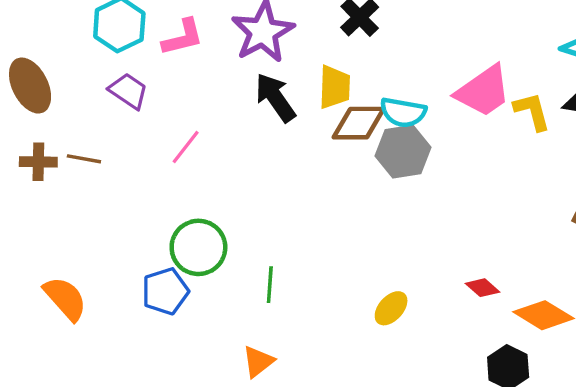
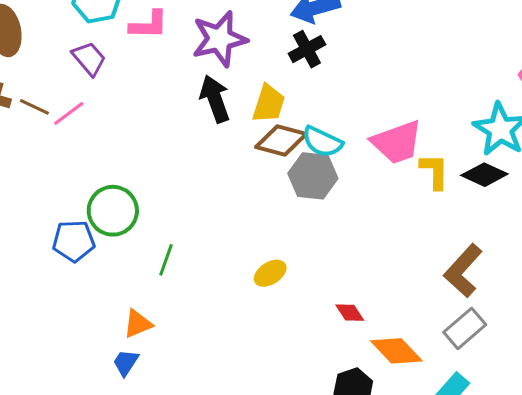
pink line: (186, 147) -> (69, 113), moved
yellow ellipse: (391, 308) -> (270, 273), moved

